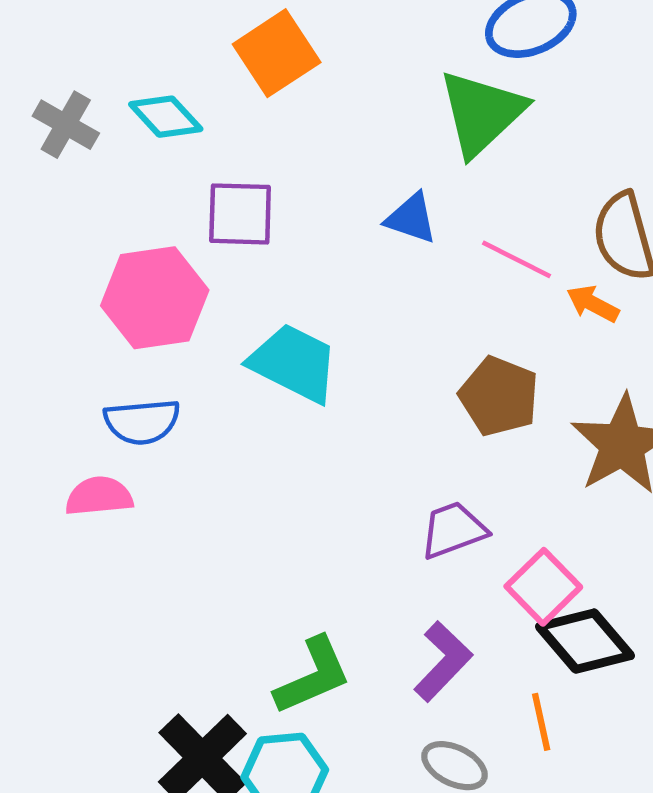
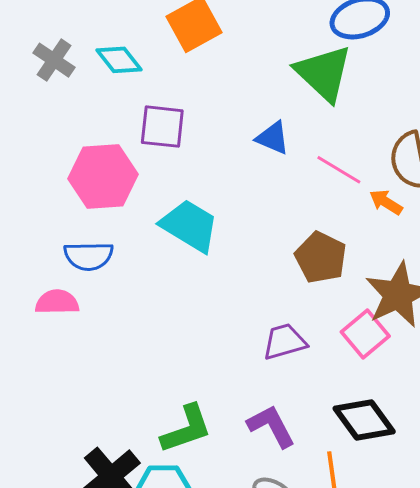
green triangle: (482, 113) -> (324, 73), turned -38
pink square: (543, 587) -> (365, 334), moved
purple L-shape: (443, 661) -> (271, 426), turned -76

